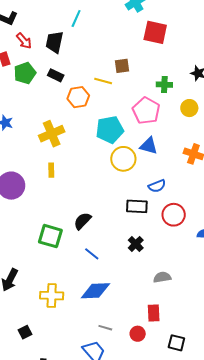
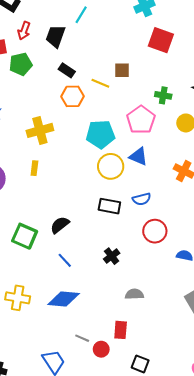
red arrow: (24, 41) -> (24, 31), turned 54
black rectangle: (56, 75) -> (67, 70), moved
black rectangle: (137, 206) -> (109, 206), moved
gray line: (105, 328) -> (82, 338), moved

